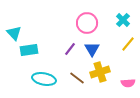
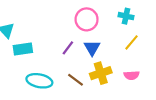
cyan cross: (123, 20) -> (126, 16), turned -32
pink semicircle: (128, 83) -> (131, 75), moved

